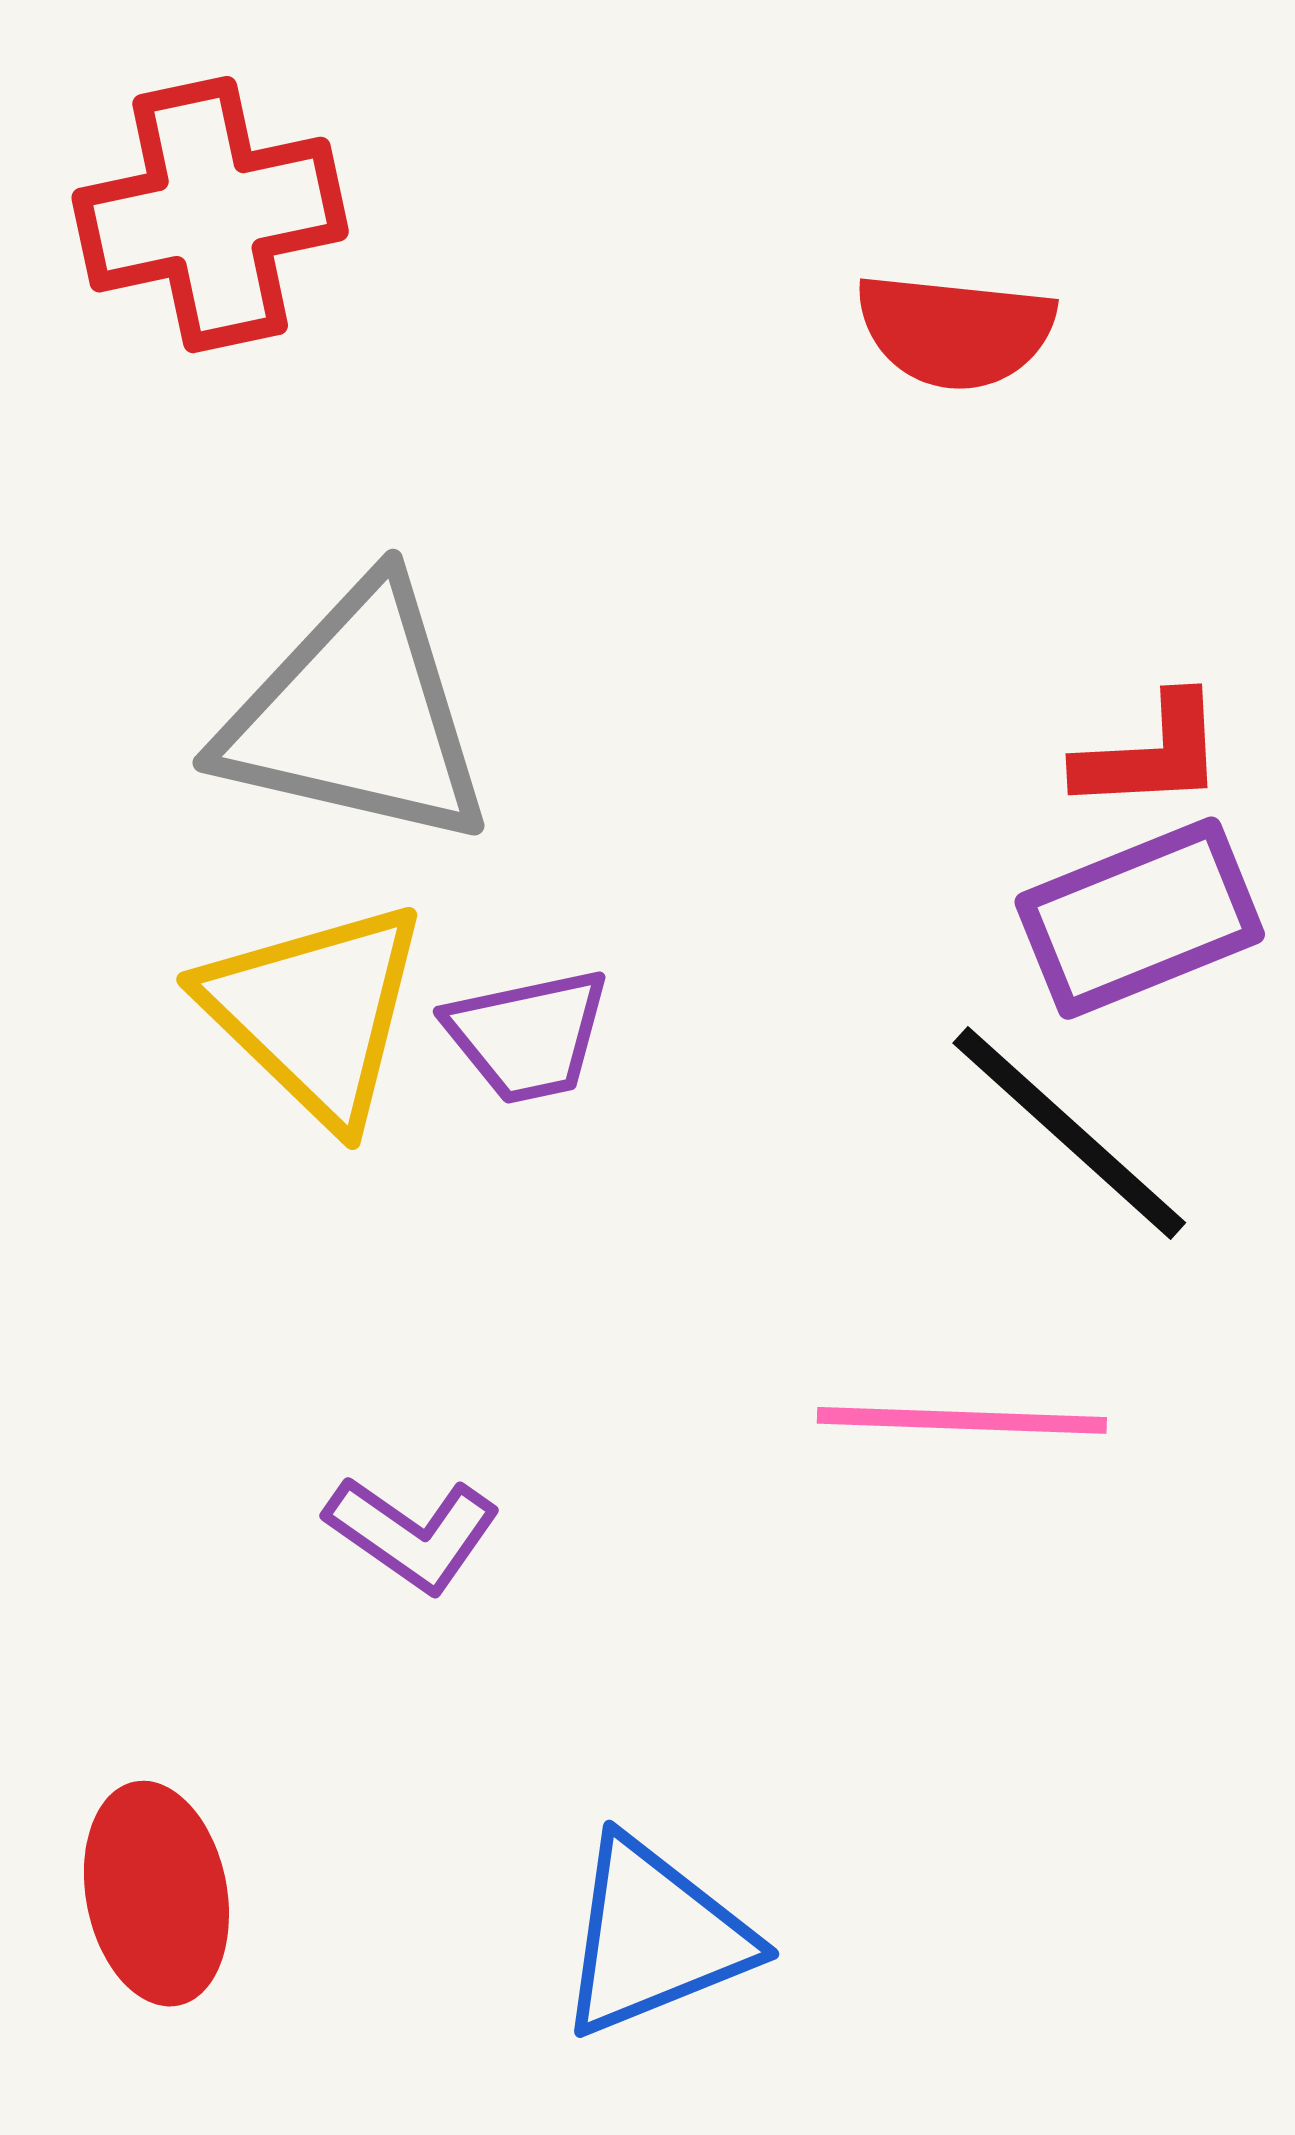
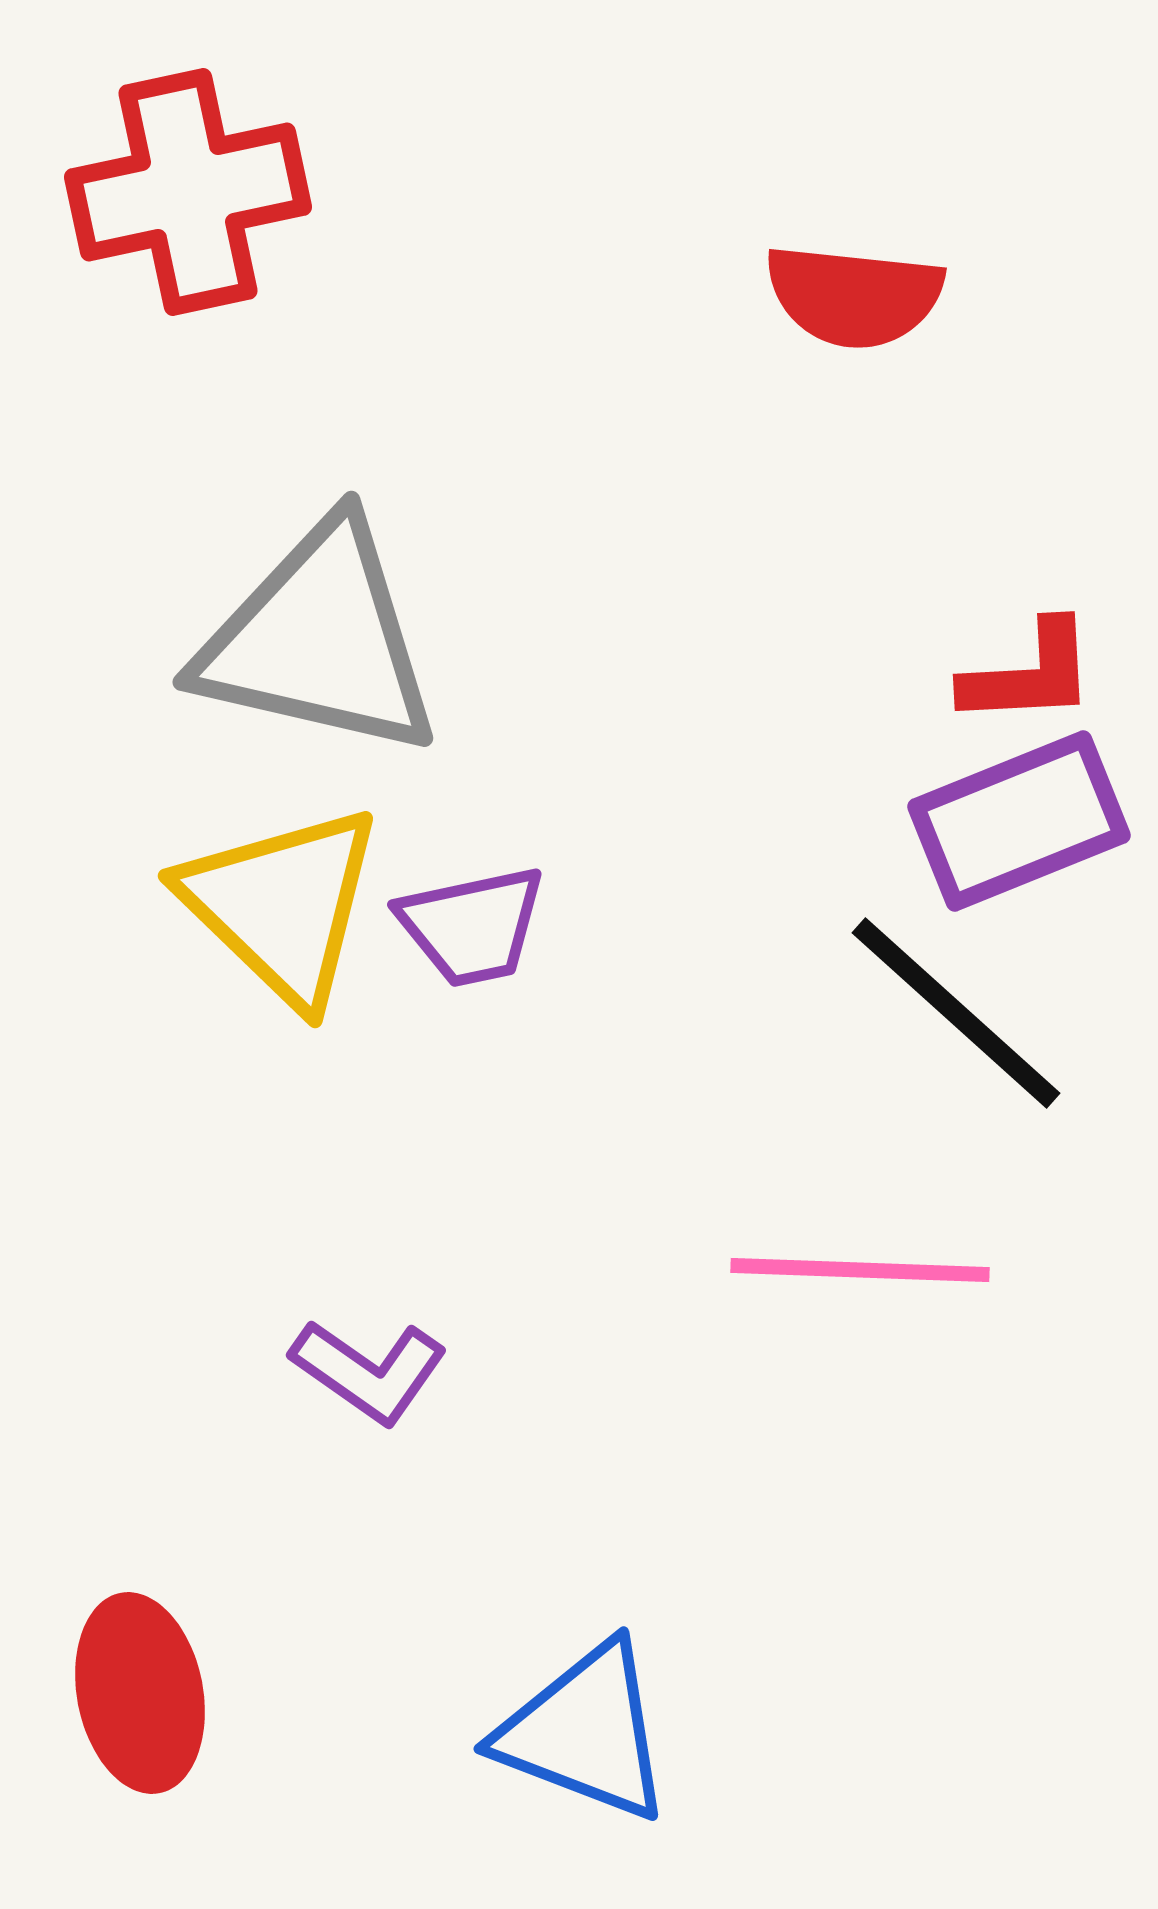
blue triangle: (654, 1937) -> (585, 1732), turned 43

